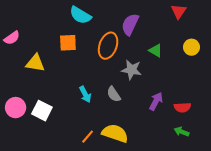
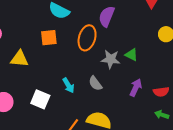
green triangle: (156, 51) -> (131, 55), moved
white square: (42, 111) -> (40, 99), moved

